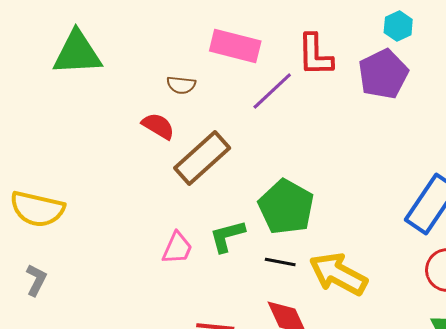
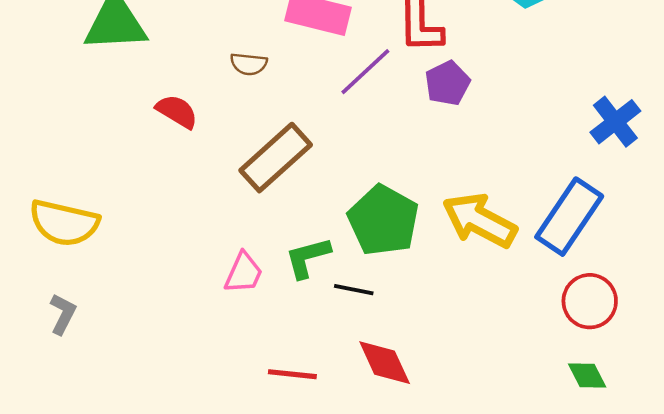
purple pentagon: (383, 74) -> (447, 83), moved, size x0.7
red semicircle: (158, 126) -> (177, 111), moved
black line: (280, 262) -> (354, 290), moved
yellow arrow: (338, 274) -> (479, 220), moved

